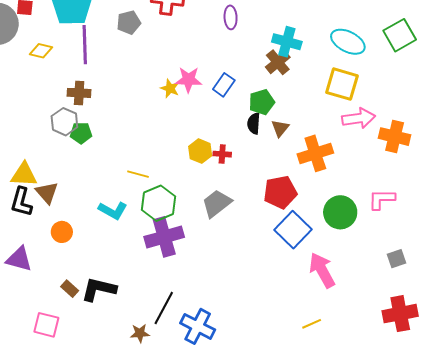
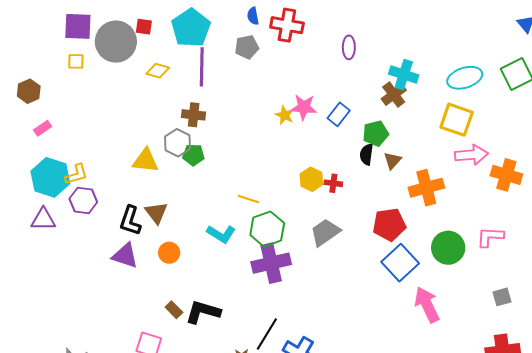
cyan ellipse: (348, 42) -> (465, 78), turned -48
yellow triangle: (24, 175) -> (145, 161), moved
purple triangle: (19, 259) -> (125, 256), moved

